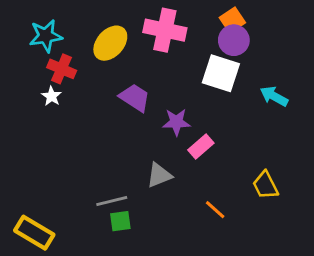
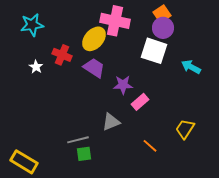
yellow ellipse: (110, 43) -> (94, 39), moved
red cross: (62, 69) -> (62, 55), moved
yellow trapezoid: (265, 185) -> (185, 129), turned 60

